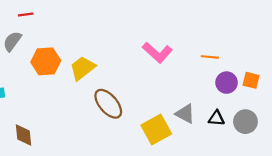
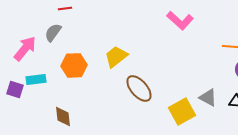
pink L-shape: (157, 52) -> (180, 20), moved
orange hexagon: (46, 61) -> (74, 65), moved

